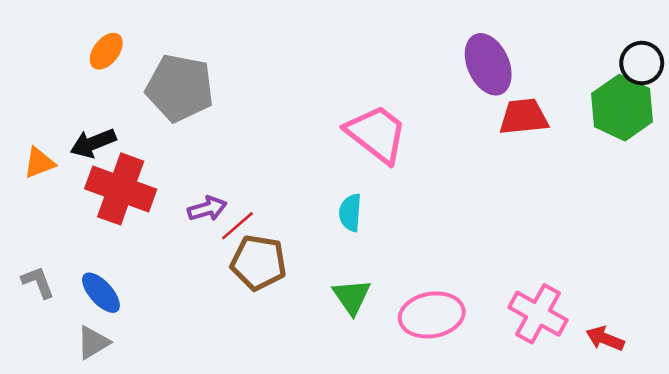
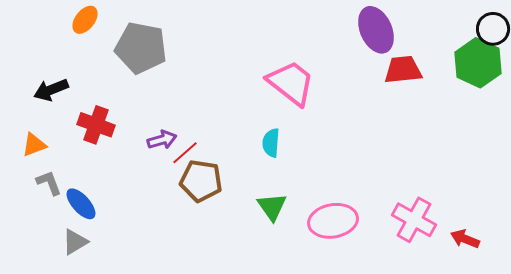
black arrow: (93, 143) -> (51, 90), moved
orange triangle: (39, 163) -> (34, 145), moved
red cross: (121, 189) -> (96, 125), size x0.7
gray L-shape: (38, 282) -> (49, 183), moved

